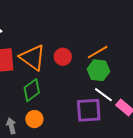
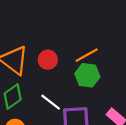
white line: (103, 95) -> (51, 102), moved

